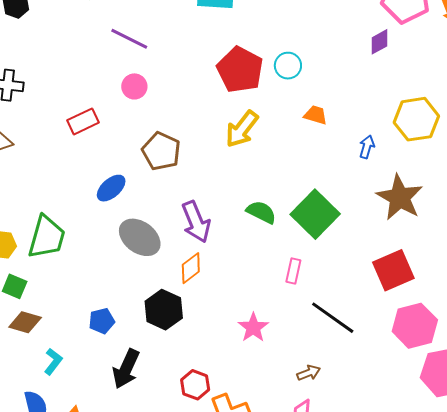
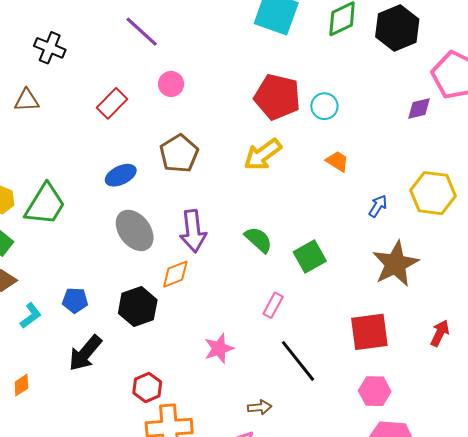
purple line: (129, 39) -> (142, 32), moved
red pentagon: (240, 70) -> (277, 97), turned -30
red rectangle: (83, 121) -> (112, 103), turned -36
green square: (315, 214) -> (310, 257), size x0.7
pink hexagon: (415, 326) -> (375, 391), size x0.7
cyan L-shape: (53, 362) -> (31, 316), moved

